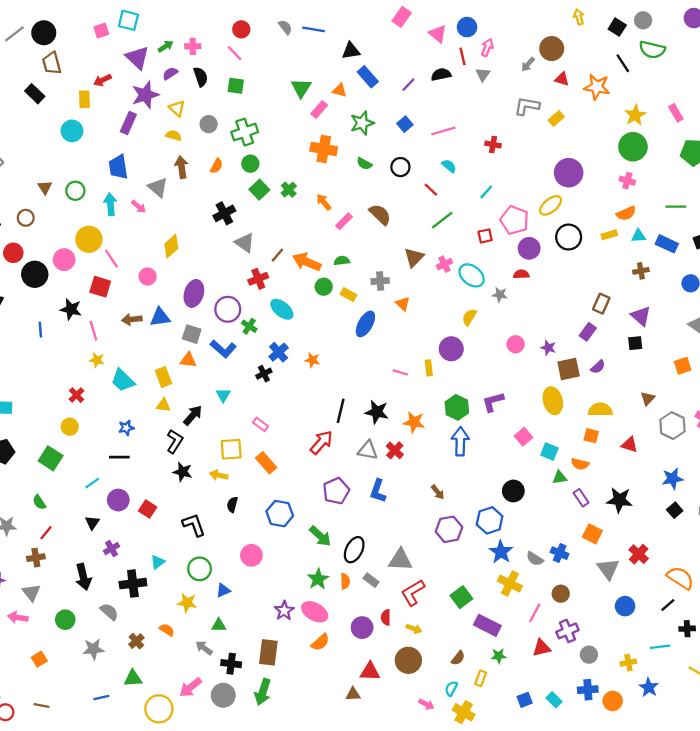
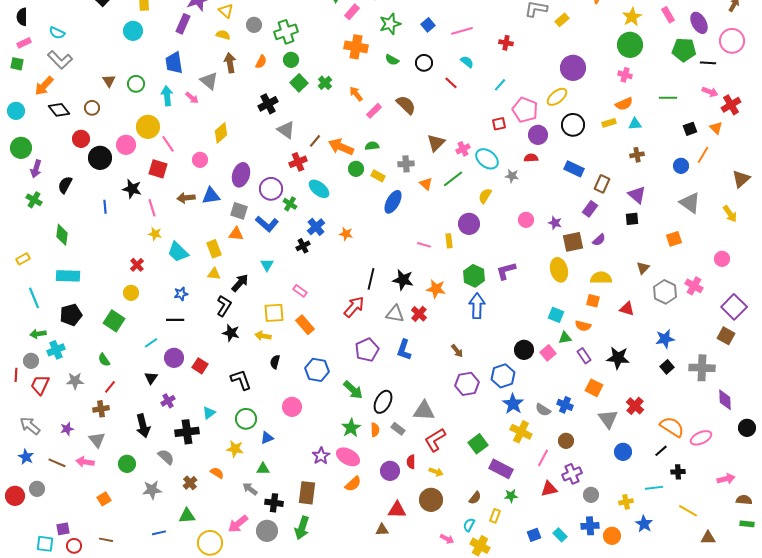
green line: (442, 220) -> (453, 179), moved
blue rectangle: (667, 244) -> (574, 169), moved
pink square: (523, 437) -> (548, 353), moved

